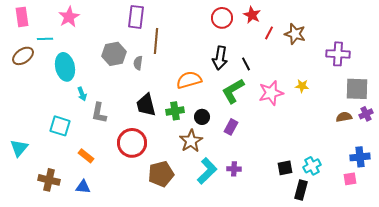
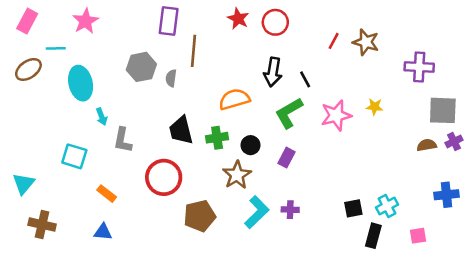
red star: (252, 15) -> (238, 19), moved
pink rectangle: (22, 17) -> (27, 21), turned 36
pink square: (350, 179) -> (418, 236), moved
brown cross: (49, 180) -> (42, 225), moved

